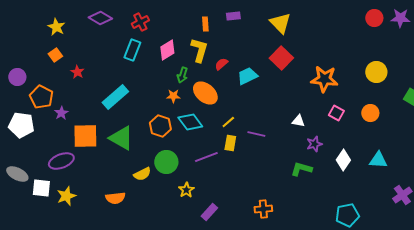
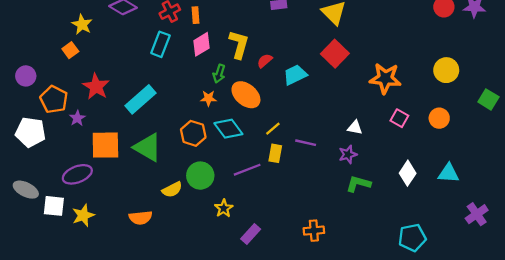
orange rectangle: (205, 24) -> (196, 15), moved
yellow star: (56, 27) -> (82, 24), moved
red star: (77, 72) -> (96, 87), moved, size x1.6
purple star: (314, 144) -> (348, 154), moved

